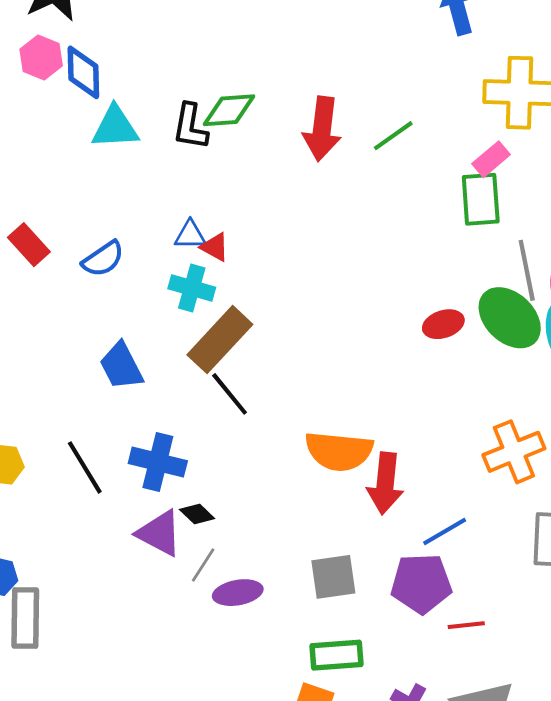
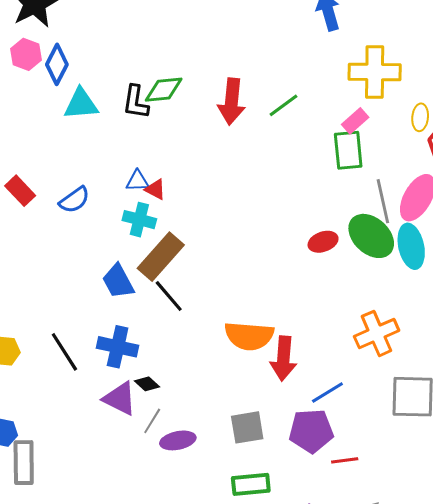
blue diamond: (83, 72) -> (57, 64), turned 30
blue trapezoid: (121, 366) -> (118, 281), moved

